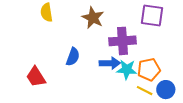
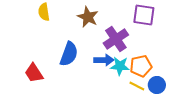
purple cross: (123, 41) -> (116, 39), turned -30
blue semicircle: (73, 57) -> (69, 54), size x1.4

